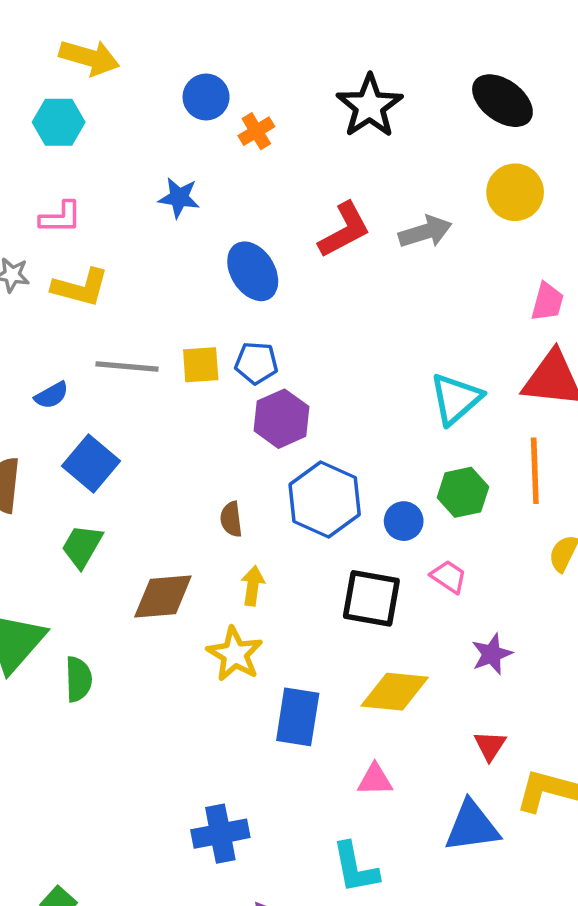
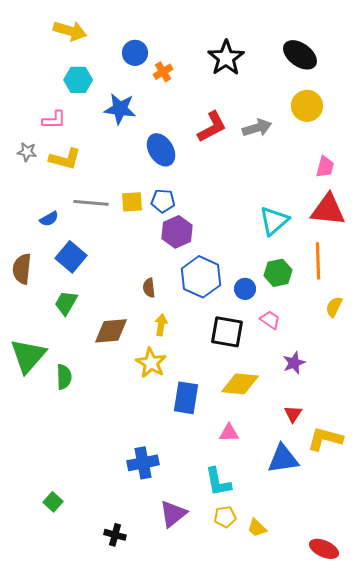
cyan hexagon: (59, 122) -> (78, 80), moved
blue star: (179, 198) -> (120, 109), size x1.4

